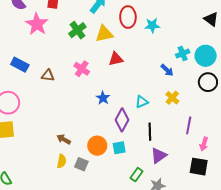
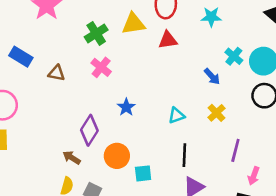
cyan star: (152, 25) -> (211, 17), moved
green cross: (77, 30) -> (96, 33), moved
cyan cross: (183, 54) -> (234, 56), turned -32
red triangle: (116, 59) -> (168, 40), moved
purple diamond: (122, 120) -> (89, 130), moved
orange circle: (97, 146) -> (117, 156), moved

